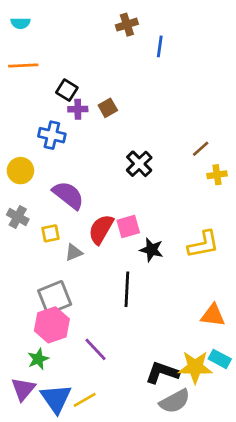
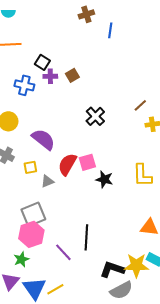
blue cross: (52, 135) -> (24, 85), moved
yellow L-shape: (203, 244) -> (142, 175), turned 100
black line: (127, 289) -> (86, 237), moved

